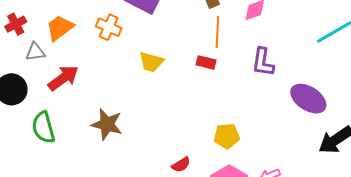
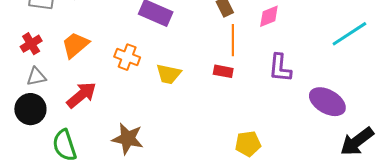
orange cross: (109, 27) -> (127, 57), moved
gray triangle: (35, 52) -> (36, 77), moved

